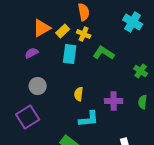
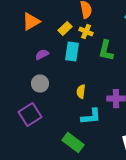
orange triangle: (42, 28) -> (31, 22), moved
purple semicircle: (32, 53) -> (42, 55), moved
green L-shape: (104, 53) -> (106, 51), turned -110

